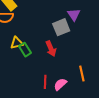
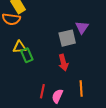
red arrow: (51, 49) -> (63, 63), moved
pink semicircle: (60, 84) -> (57, 96), turned -32

